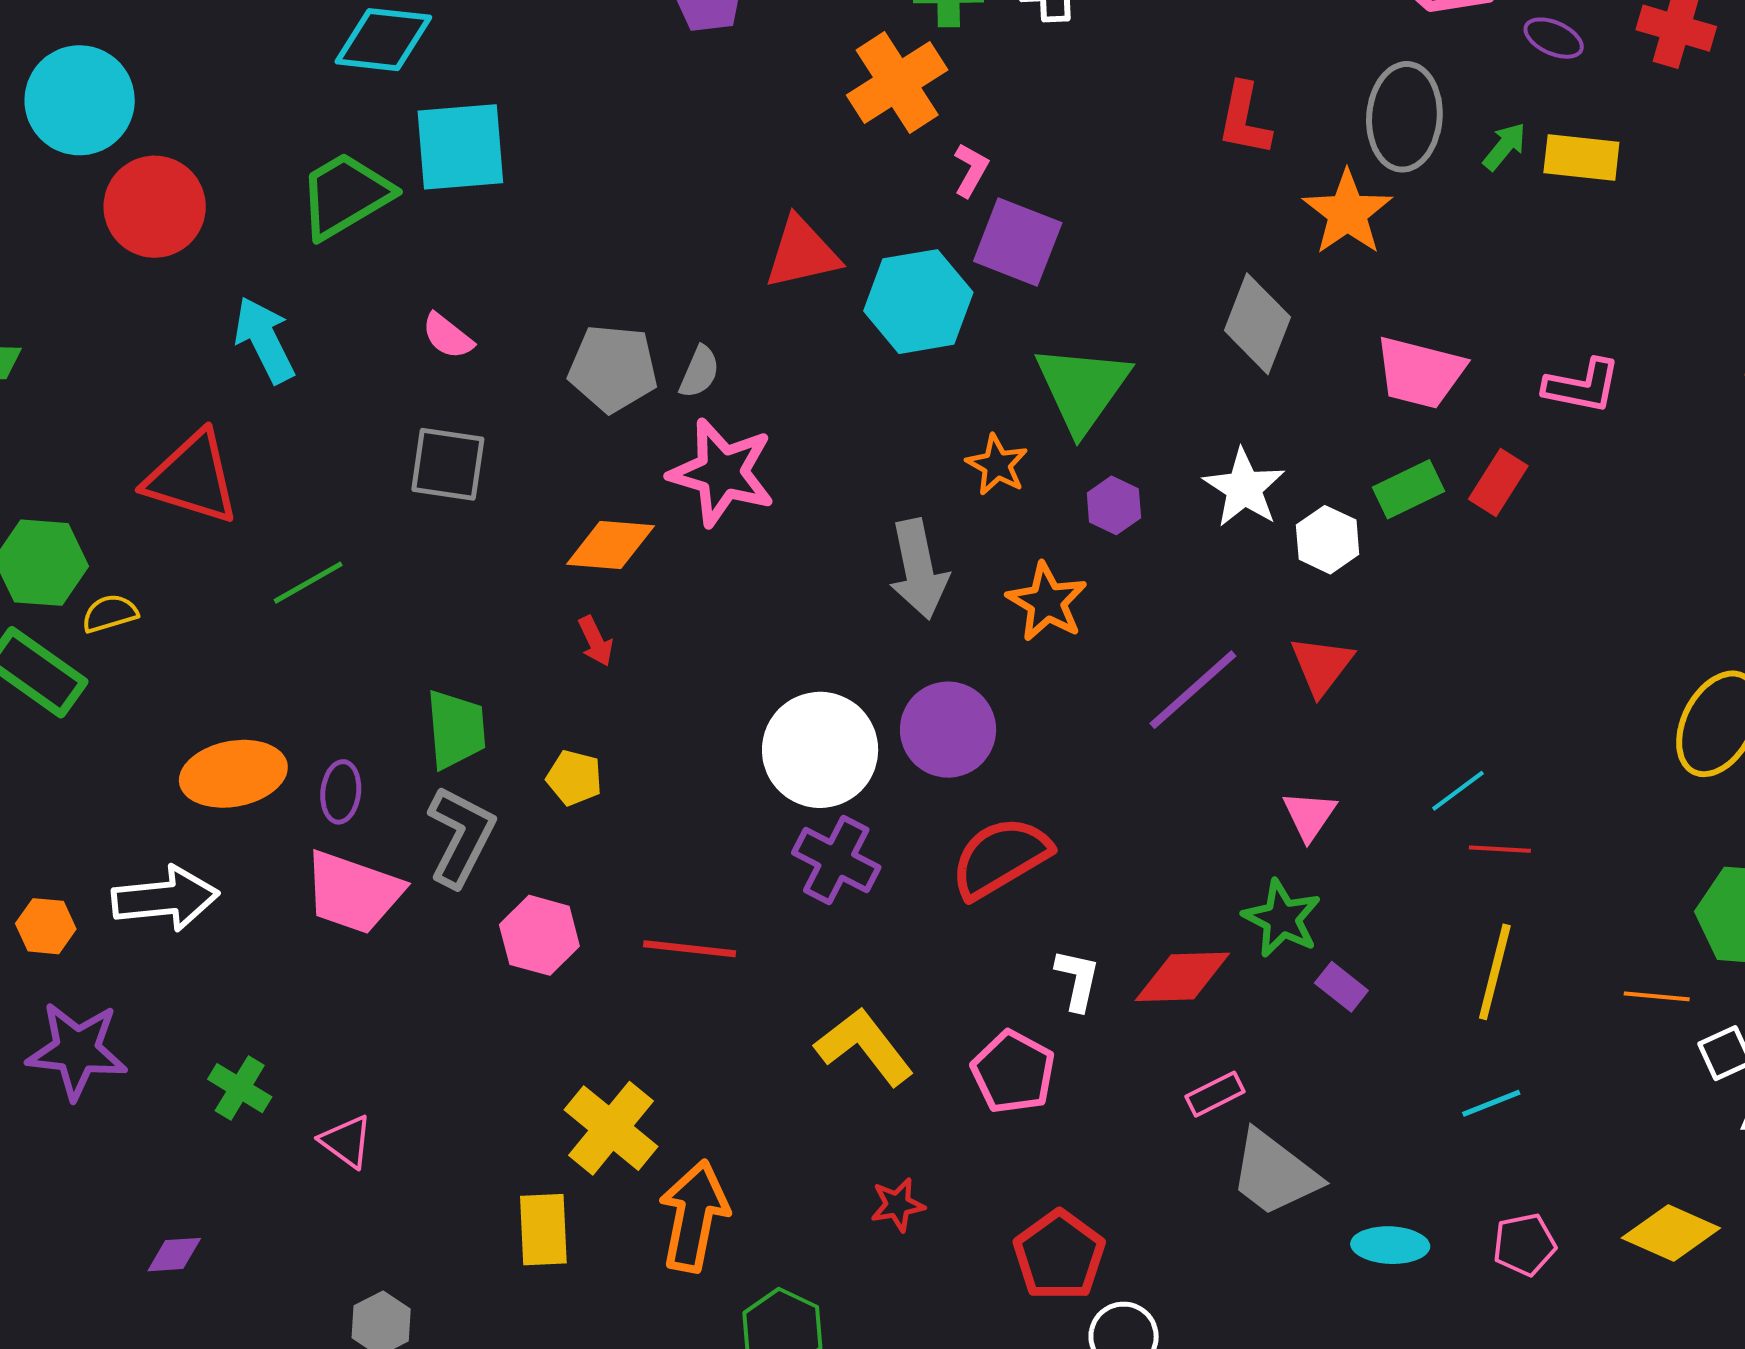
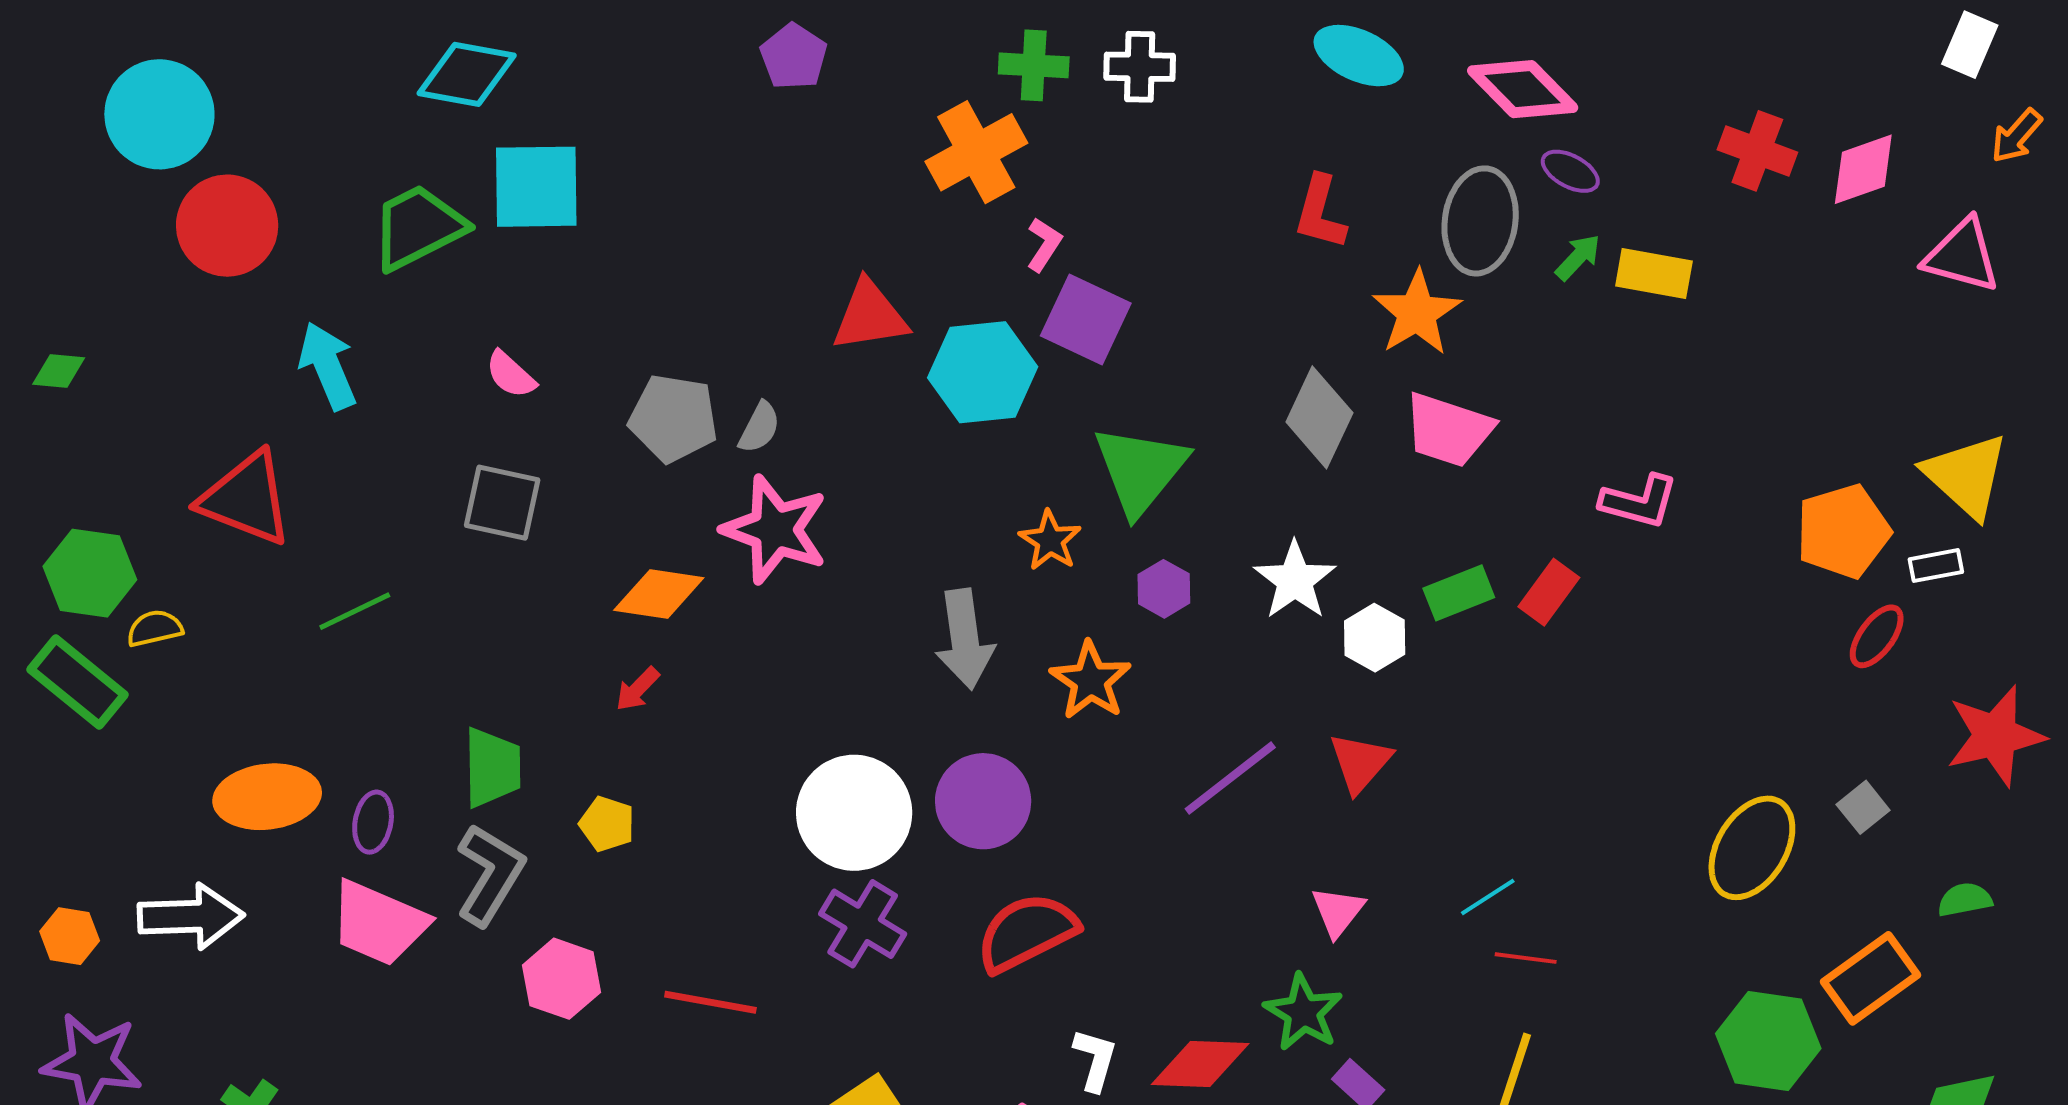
purple ellipse: (1554, 38) -> (1570, 171), moved
pink trapezoid: (1420, 372) -> (1448, 430), moved
red arrow: (596, 641) -> (637, 689), turned 66

